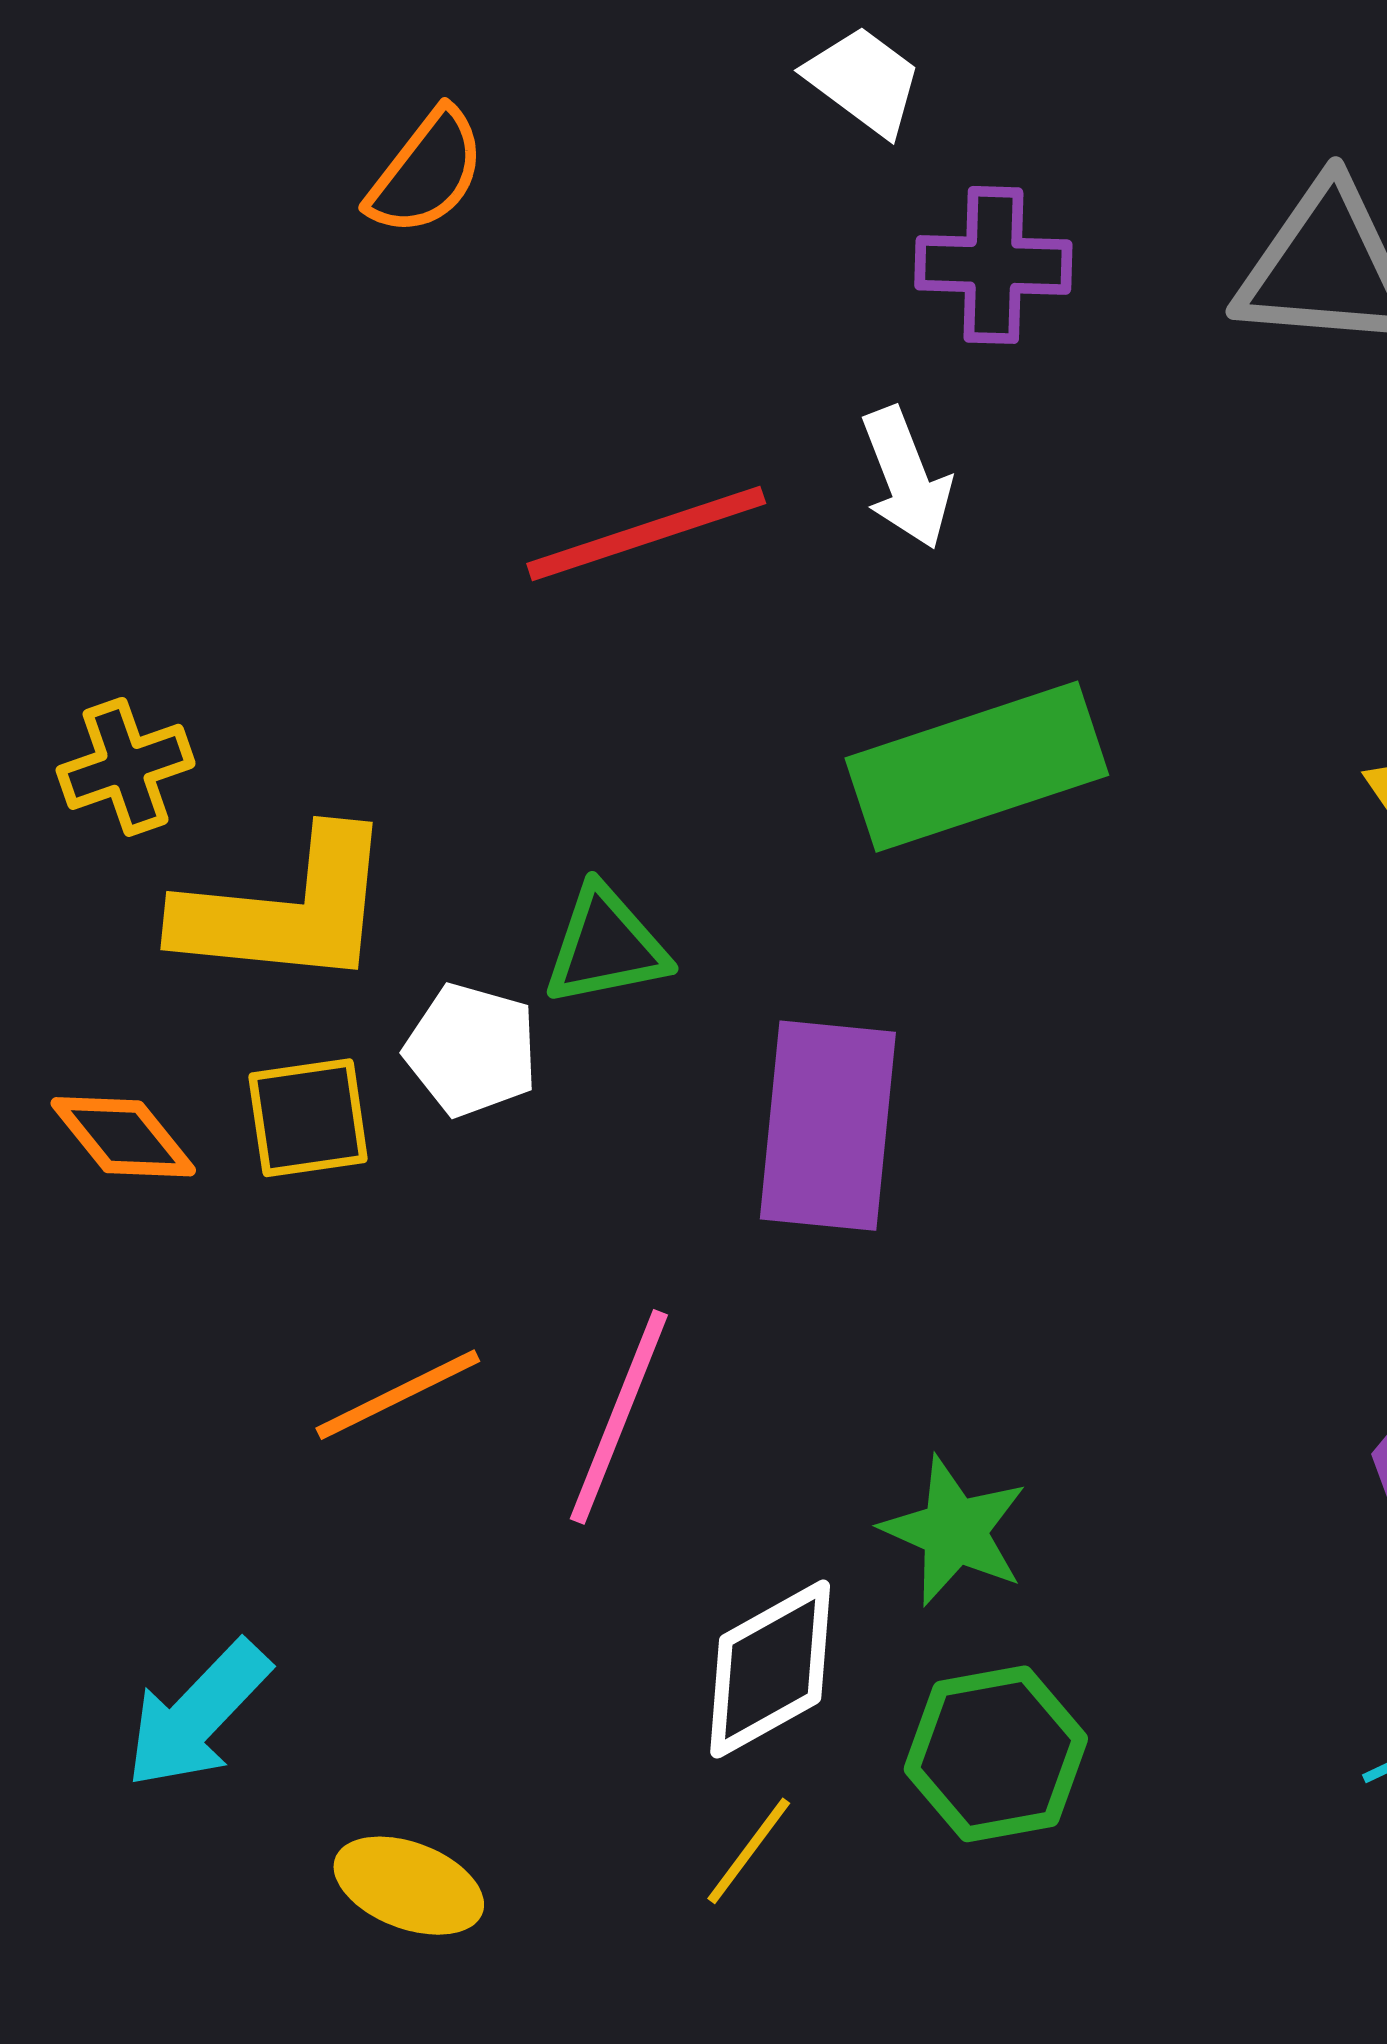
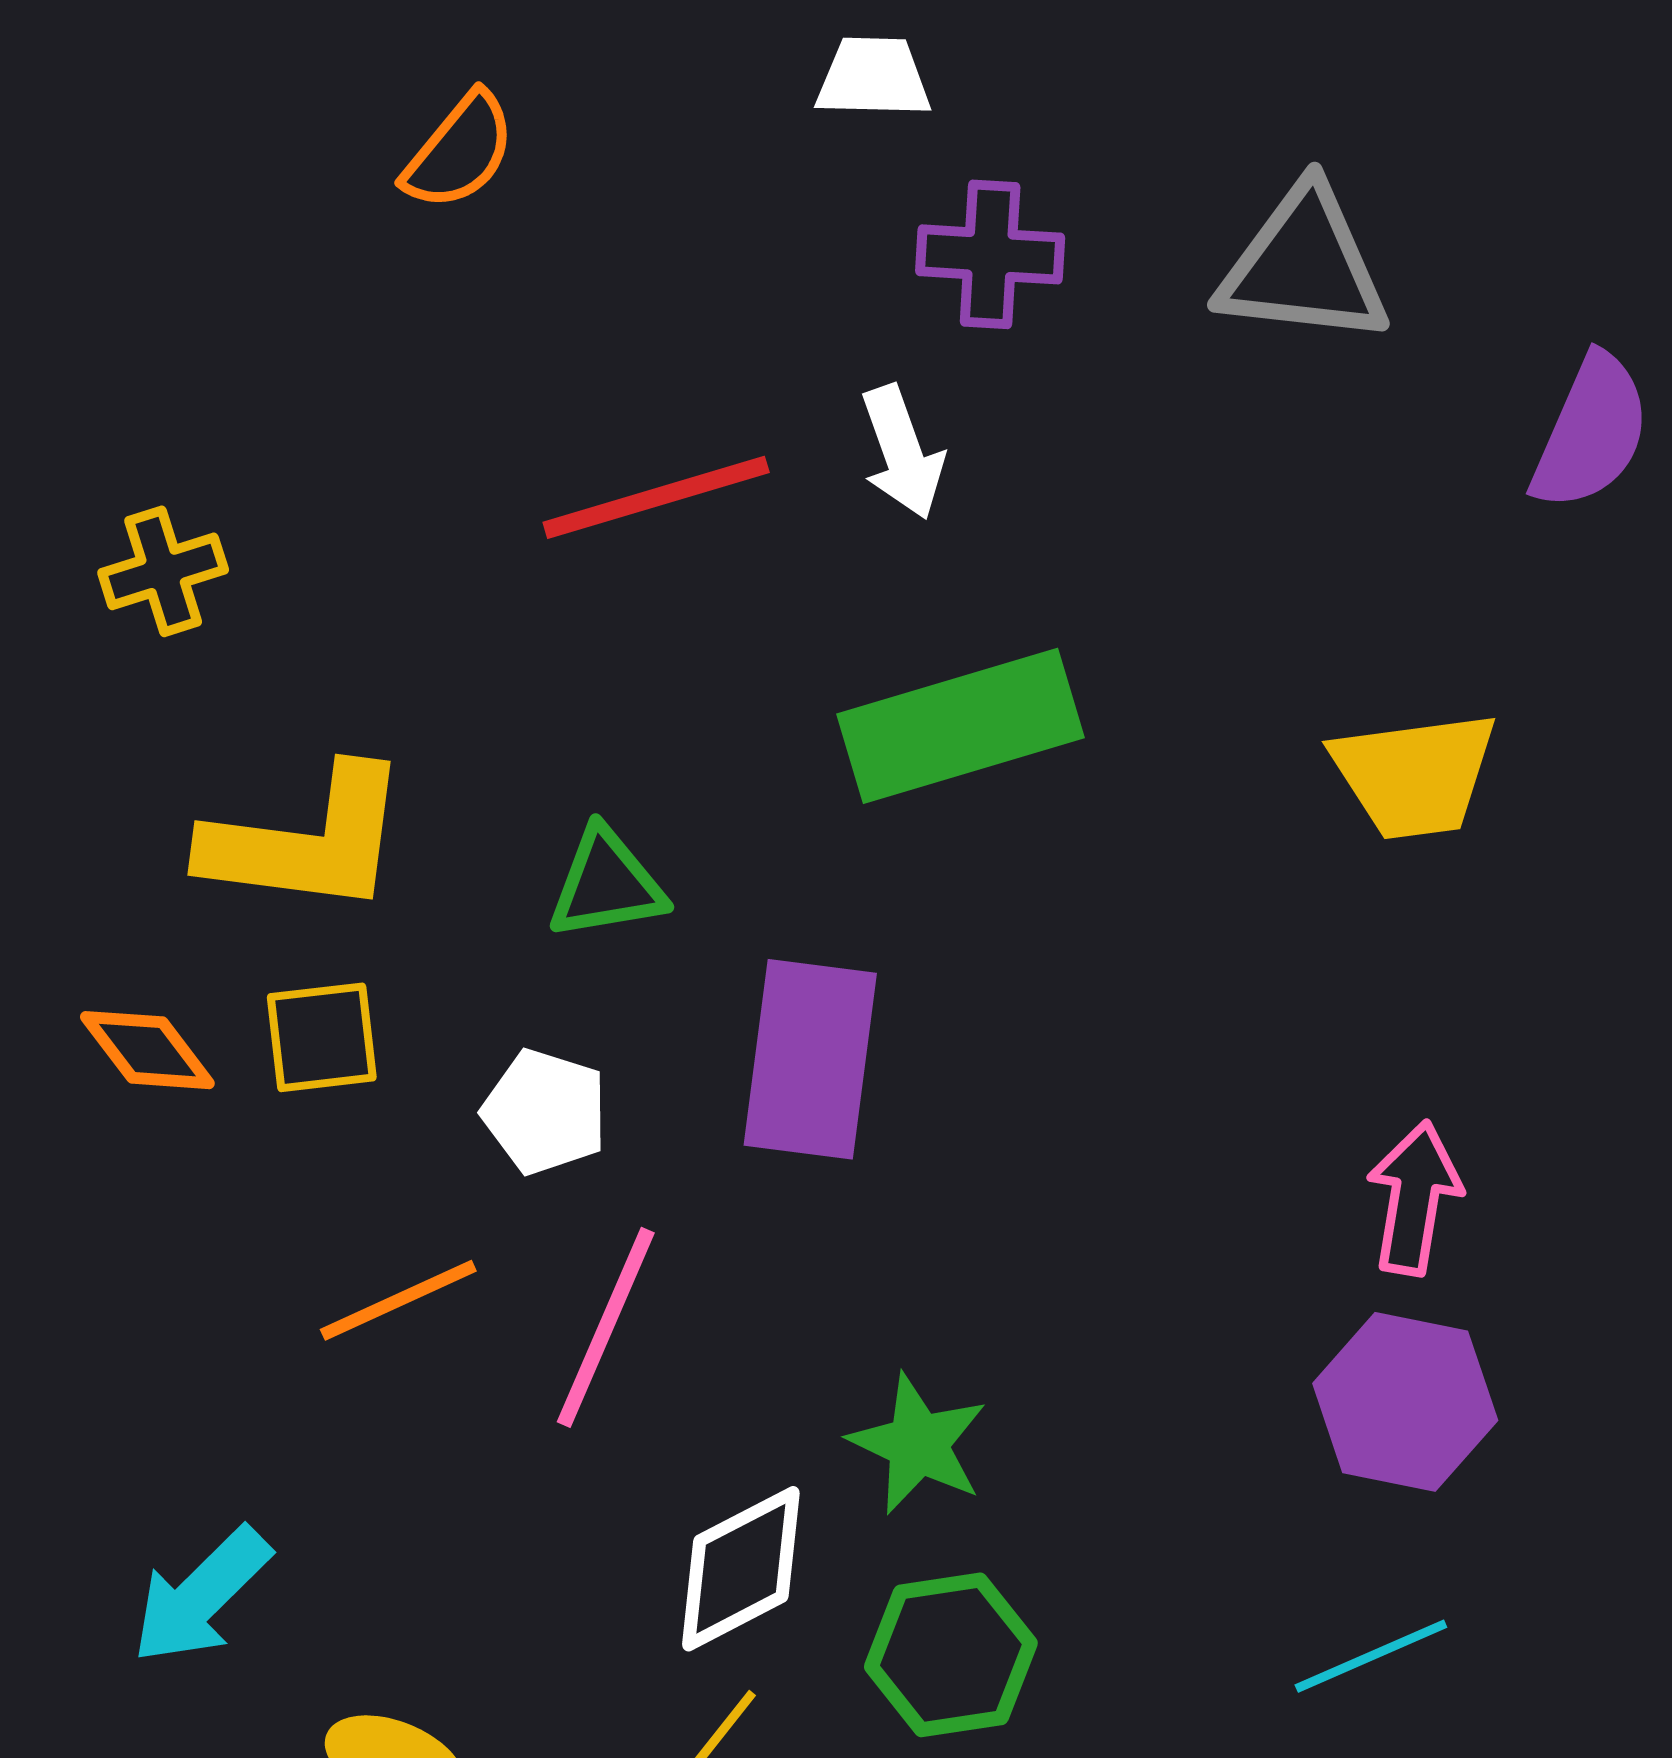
white trapezoid: (864, 81) -> (873, 78), turned -37
yellow cross: (126, 767) -> (163, 571), moved
white pentagon: (471, 1050) -> (545, 1112), moved

